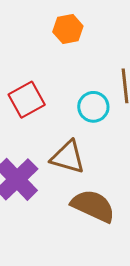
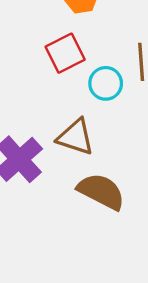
red square: (27, 100) -> (65, 53), moved

